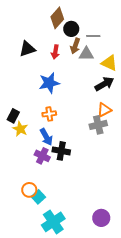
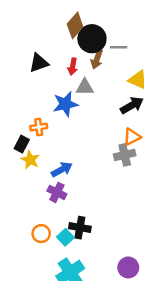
black circle: (71, 29) -> (92, 39), size x1.5
gray triangle: (86, 54) -> (85, 87), moved
orange cross: (49, 114) -> (39, 127), moved
blue arrow: (46, 137) -> (62, 169), turned -90
black cross: (61, 151) -> (80, 228), moved
cyan square: (38, 197) -> (65, 237), moved

